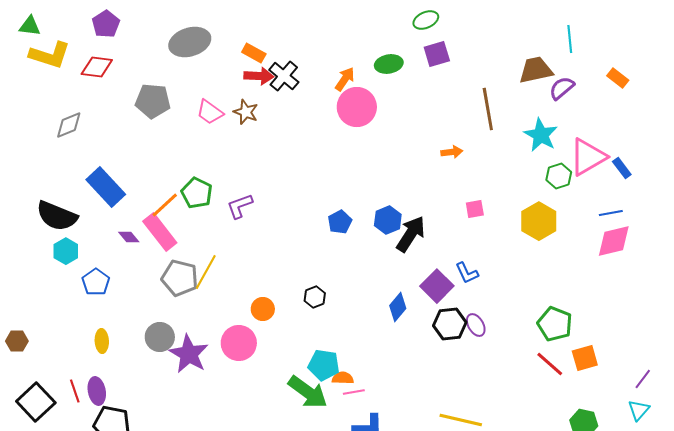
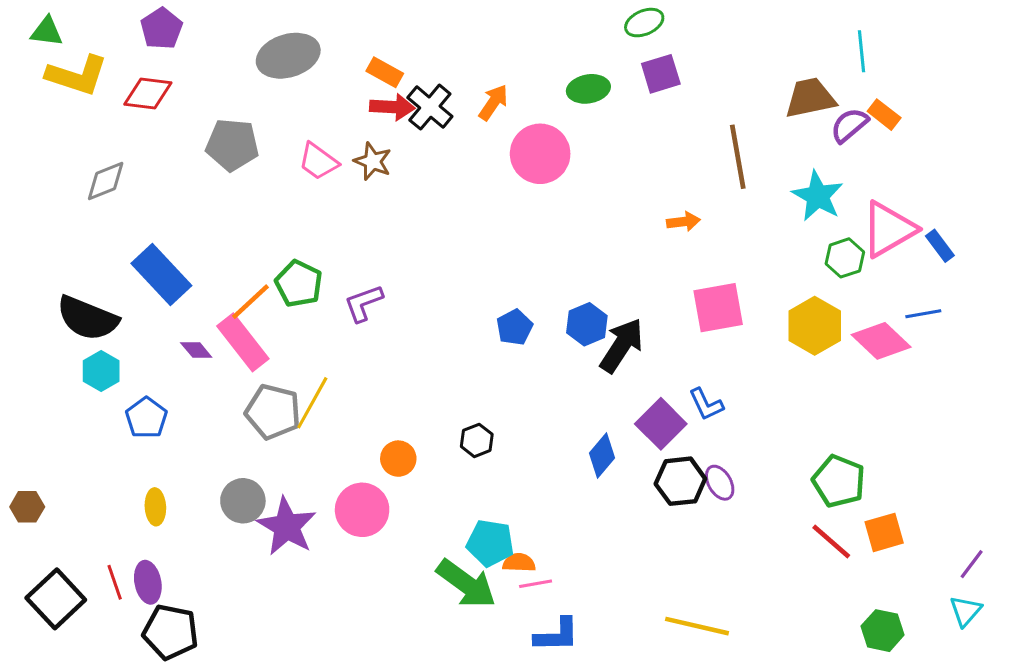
orange rectangle: (618, 78) -> (884, 115), moved
orange arrow: (345, 79) -> (493, 102), moved
pink square: (475, 209) -> (718, 308), size x1.8
pink diamond: (614, 241) -> (881, 341), moved, turned 57

